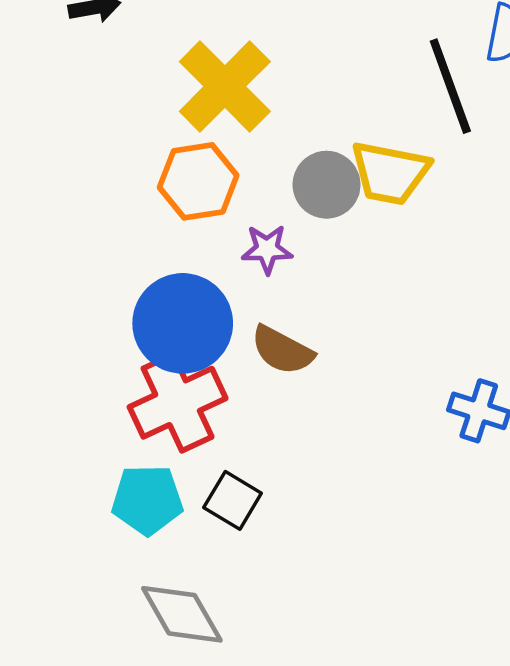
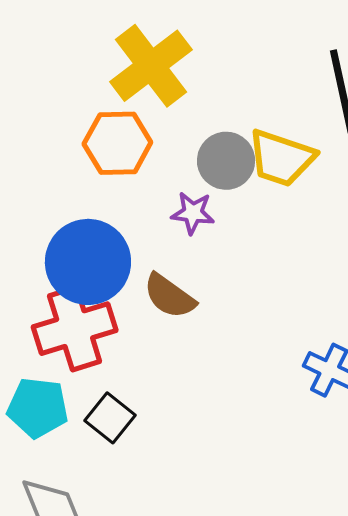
purple star: (267, 249) -> (193, 213), moved

